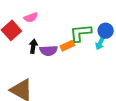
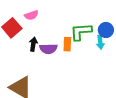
cyan arrow: (100, 43) -> (100, 42), turned -32
orange rectangle: (67, 46) -> (67, 44), turned -64

